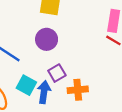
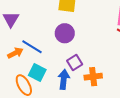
cyan square: (26, 85) -> (37, 72), moved

